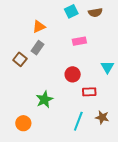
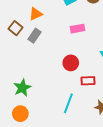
brown square: (20, 59) -> (16, 28), moved
green star: (44, 99) -> (22, 88), moved
cyan line: (78, 121) -> (68, 103), moved

